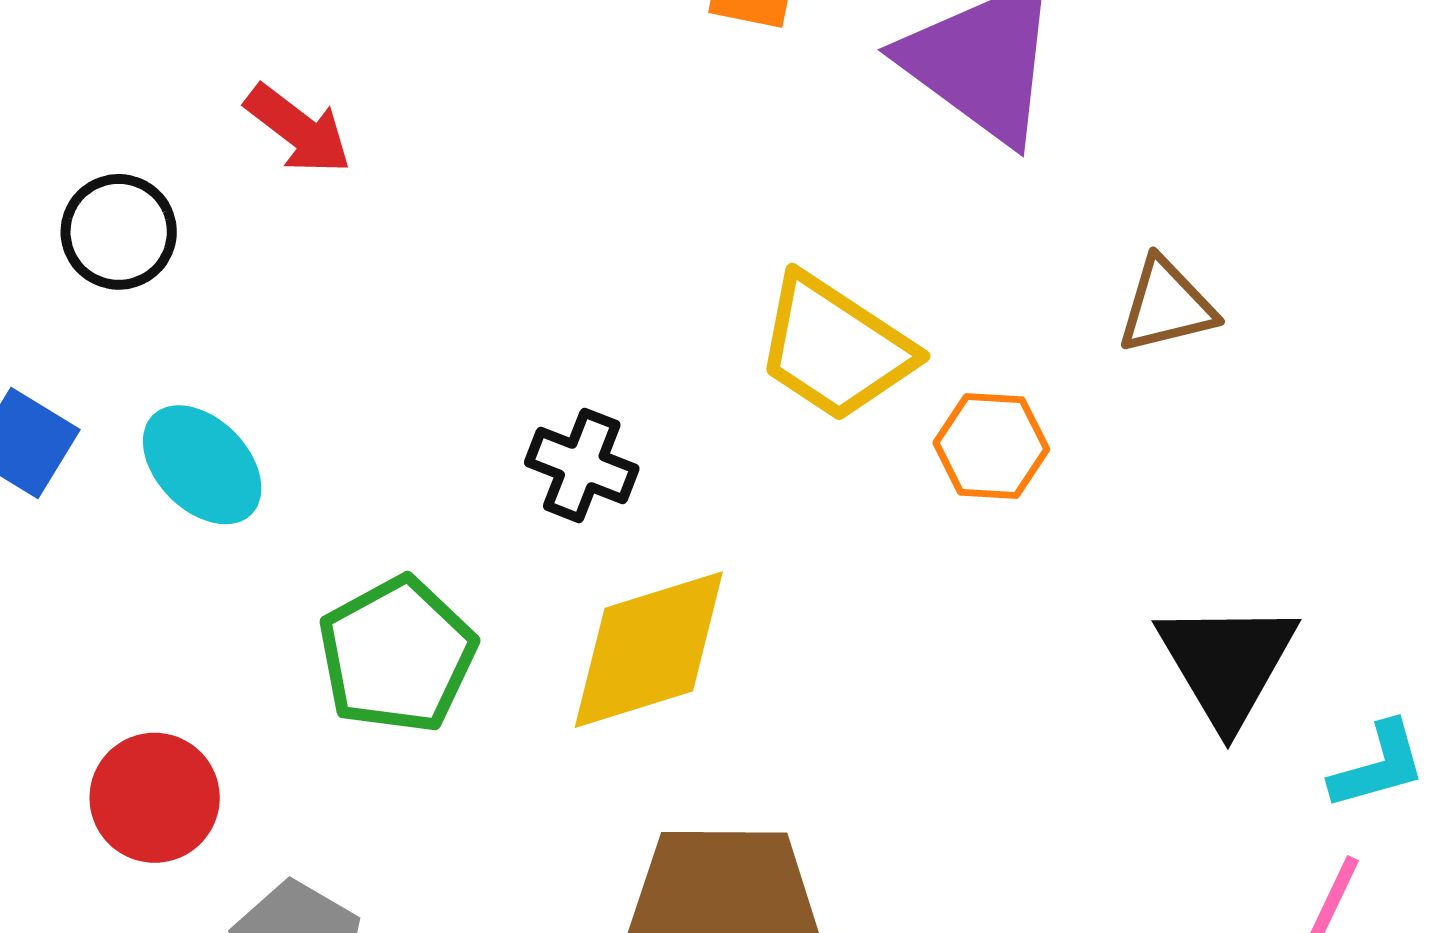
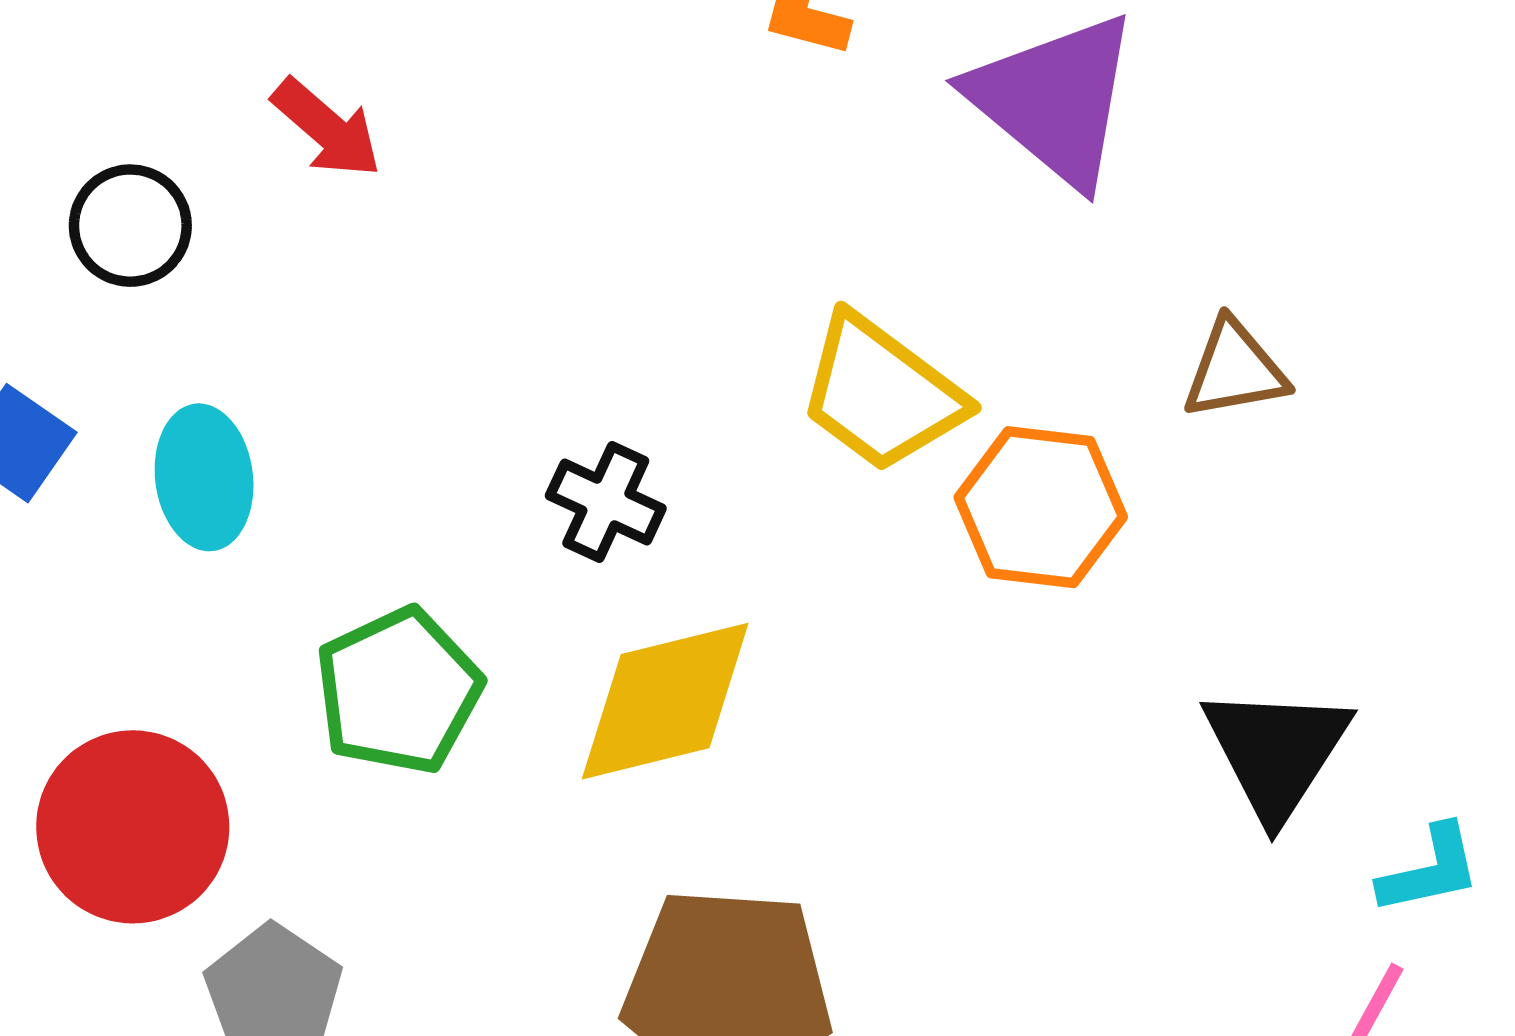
orange hexagon: (991, 446) -> (1041, 507), size x1.4
cyan ellipse: (202, 465) -> (204, 477), turned 34
red circle: (155, 798) -> (133, 827), size x1.4

